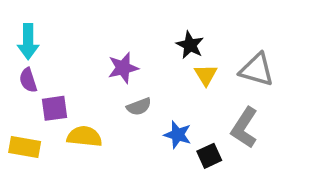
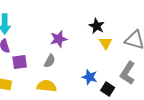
gray semicircle: (139, 107) -> (50, 61), moved, turned -40
yellow semicircle: (84, 136) -> (47, 86), moved
black square: (209, 156) -> (108, 89), turned -32

